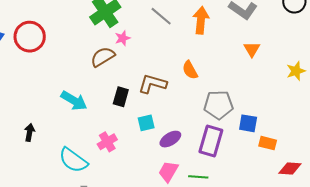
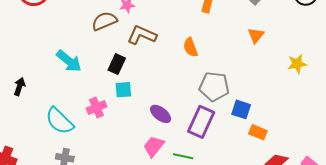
brown L-shape: (152, 84) -> (142, 35), moved
cyan square: (146, 123) -> (123, 90), moved
purple ellipse: (170, 139) -> (161, 114), turned 60

